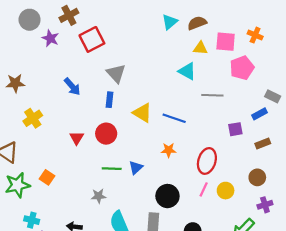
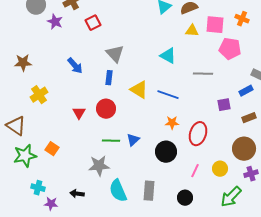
red square: (92, 39) -> (93, 23), size x0.7
pink pentagon: (242, 68) -> (230, 49), turned 30
cyan triangle: (187, 71) -> (168, 56), moved
orange star: (169, 150) -> (172, 123), moved
brown circle: (257, 177) -> (244, 149), size x1.5
pink line: (204, 189) -> (195, 171), moved
yellow circle: (226, 191) -> (220, 169), moved
gray star: (98, 196) -> (99, 166), size x1.5
black circle: (167, 196) -> (166, 152), moved

